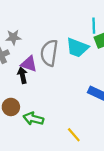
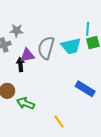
cyan trapezoid: (77, 48) -> (71, 46), turned -40
purple triangle: (29, 64) -> (27, 55), turned -35

